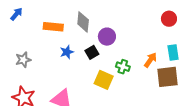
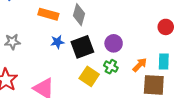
purple circle: (107, 37) -> (114, 43), moved
black square: (92, 52) -> (82, 47), size x1.6

